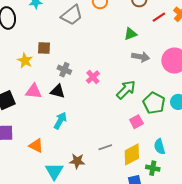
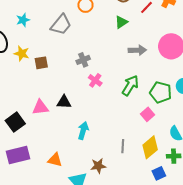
green triangle: (130, 34) -> (121, 22), moved
yellow star: (25, 61) -> (22, 53), moved
gray cross: (64, 70) -> (83, 60), moved, turned -32
cyan arrow: (60, 121) -> (83, 131), moved
gray line: (105, 147) -> (123, 146), turned -56

